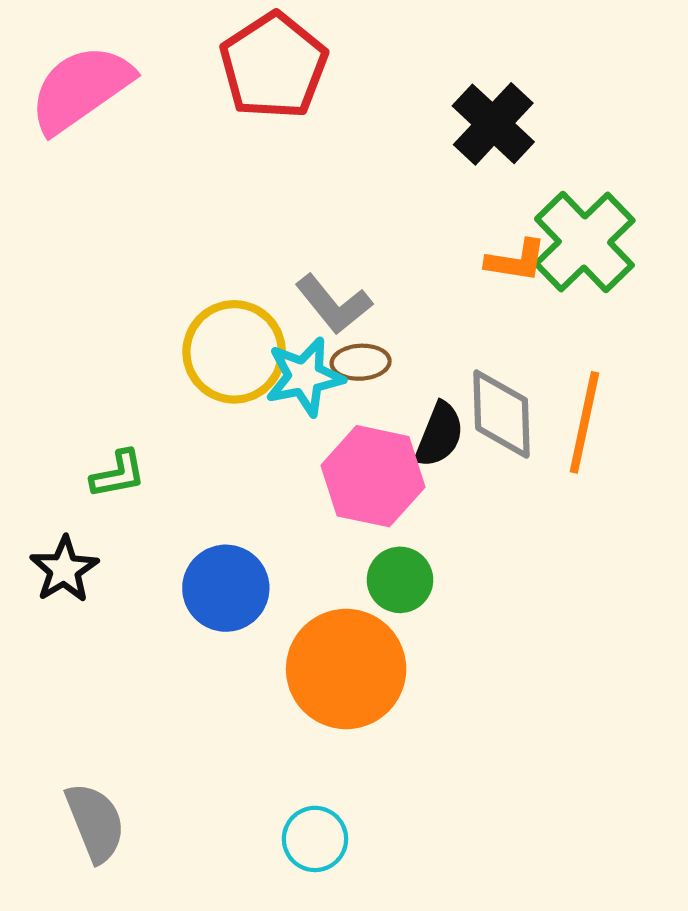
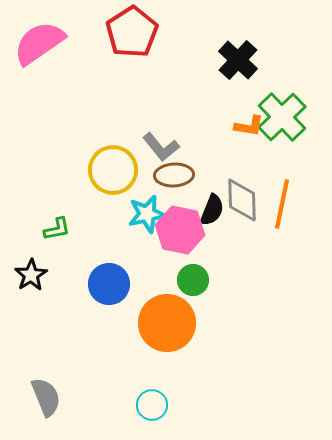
brown ellipse: (361, 362) -> (174, 175), size x1.4
cyan star: (305, 377) -> (147, 214), moved

